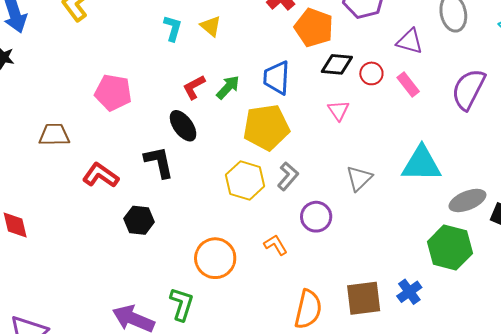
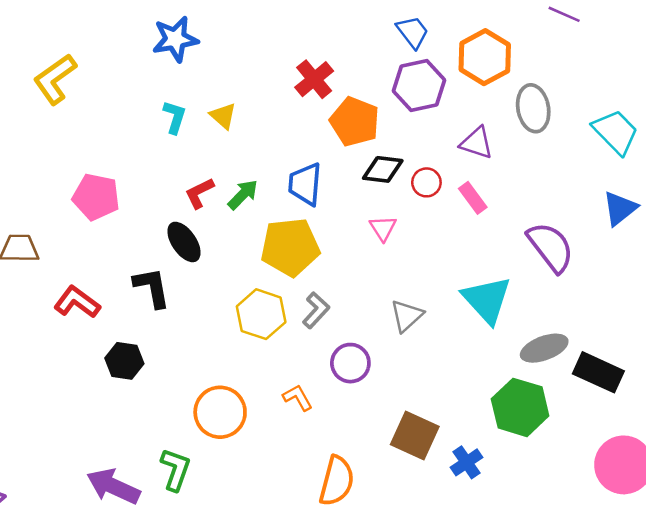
purple semicircle: (468, 89) -> (551, 247), moved, turned 114
cyan triangle: (421, 164) -> (487, 300), turned 45
brown square: (364, 298) -> (415, 436), moved, turned 30

